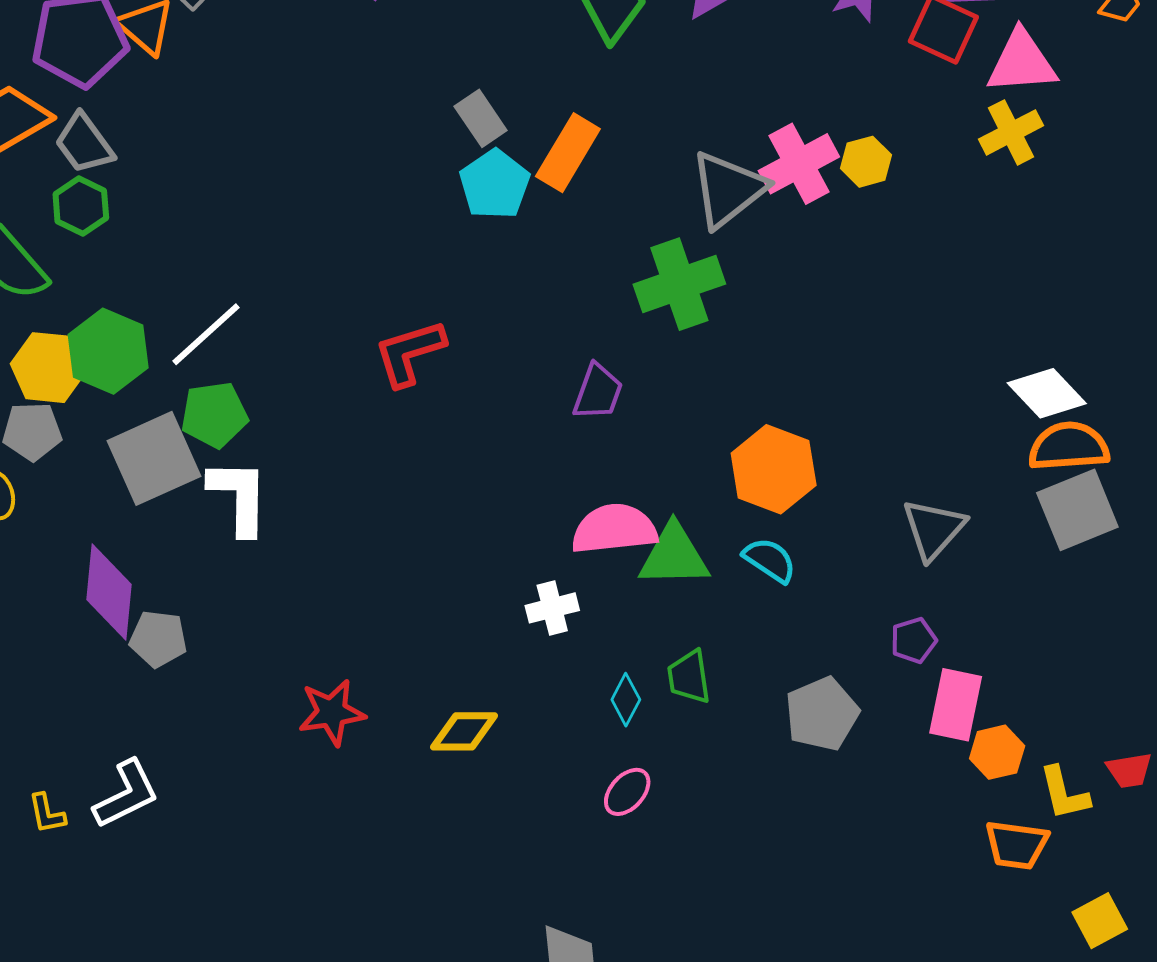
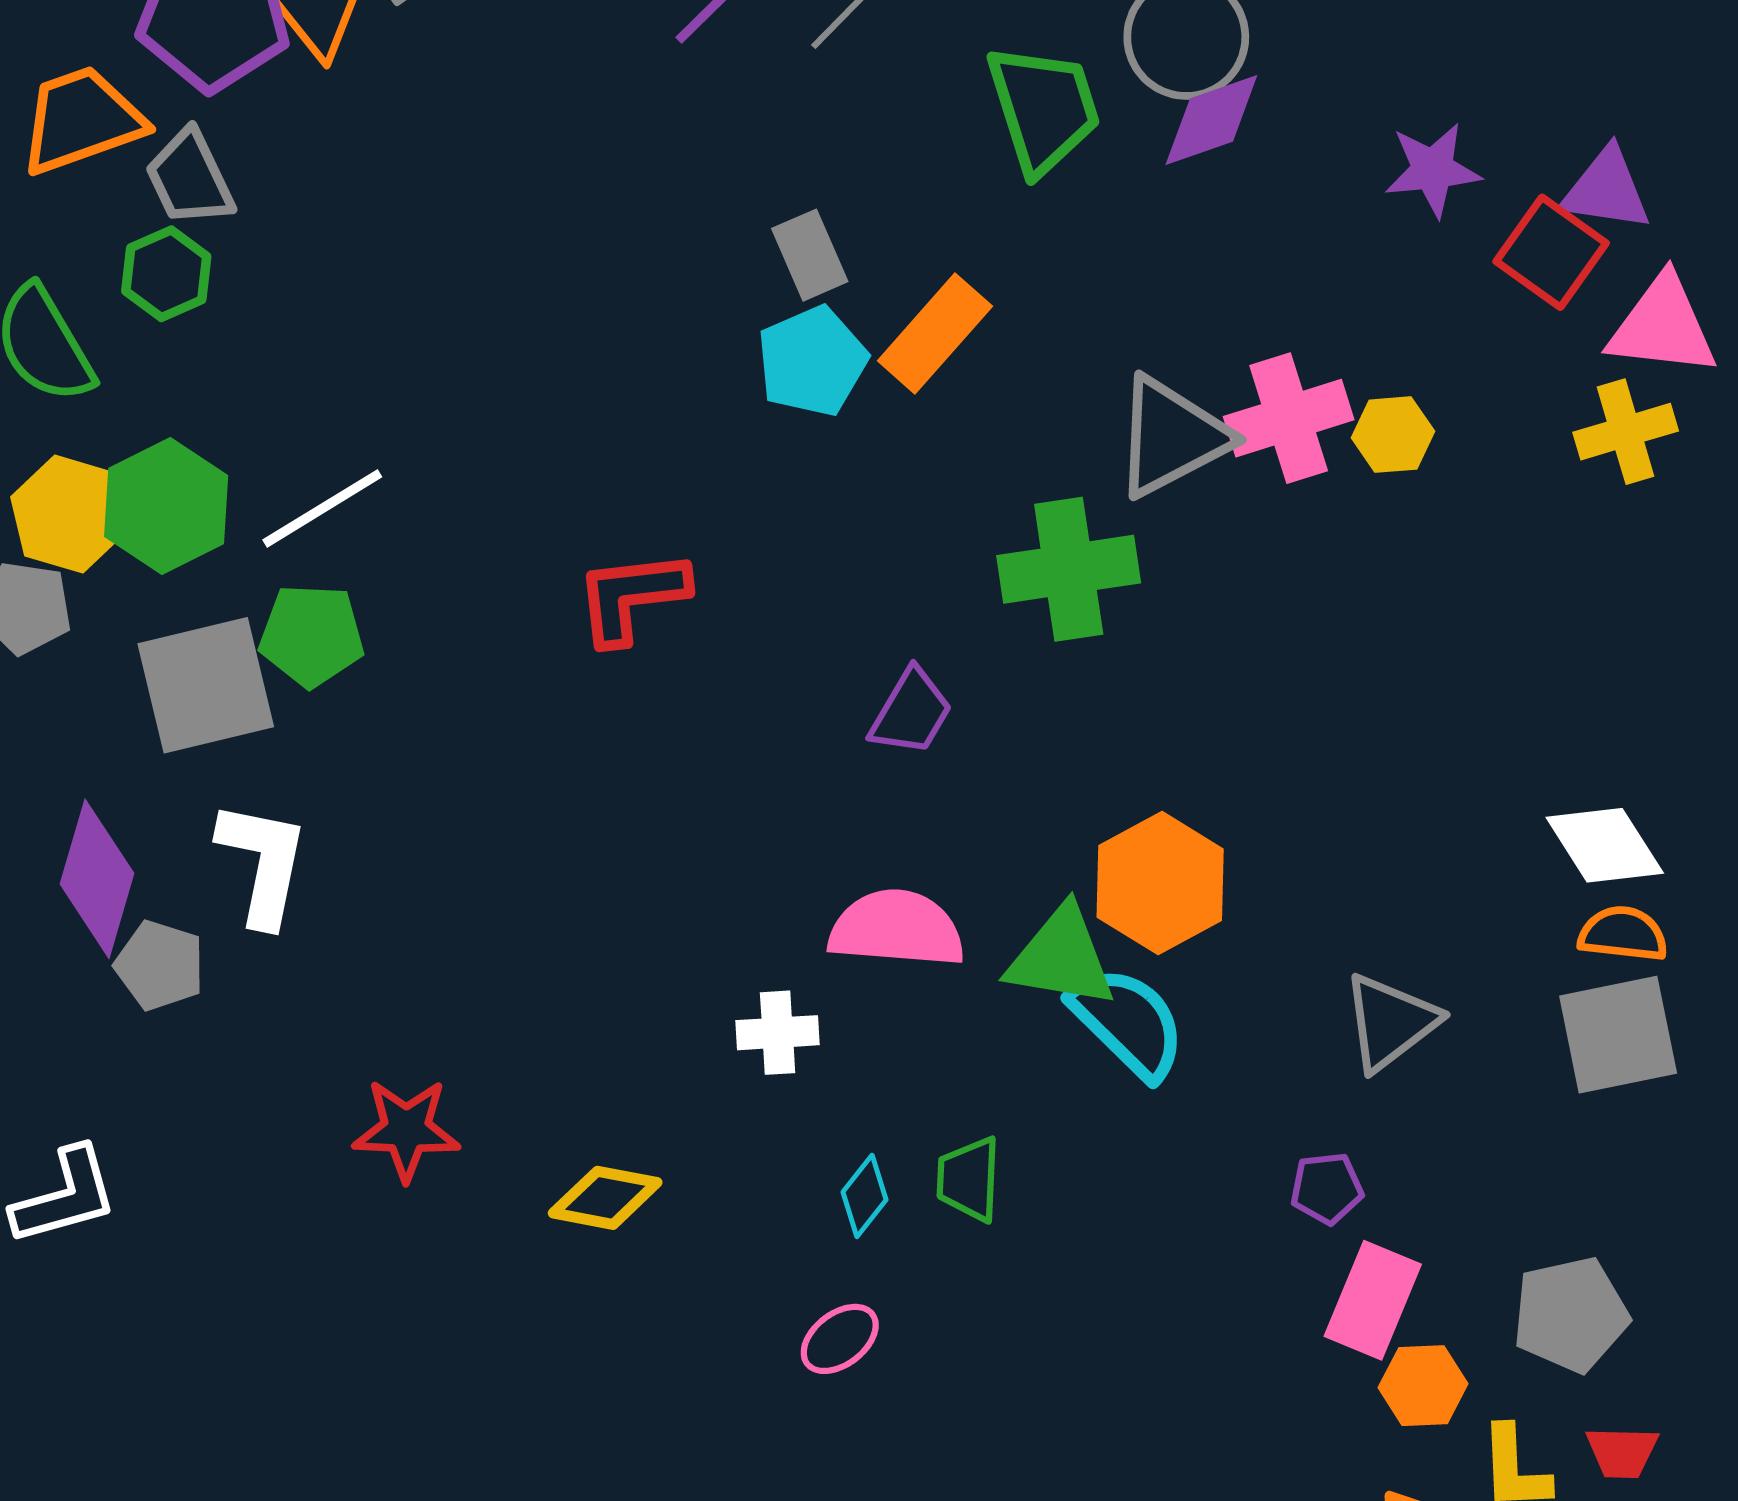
orange semicircle: (1069, 446) -> (1623, 934), size x0.7
white L-shape: (239, 497) -> (263, 863), moved
green triangle: (674, 556) -> (1061, 957), moved
cyan semicircle: (770, 560) -> (1128, 1022), size x1.5
gray pentagon: (822, 714) -> (1571, 1314), moved

